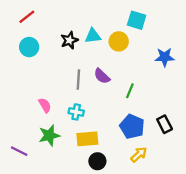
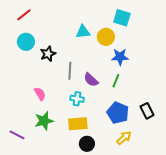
black star: (69, 40) -> (48, 54), moved
blue star: (165, 57) -> (120, 57), moved
purple semicircle: (102, 76) -> (91, 80), moved
cyan cross: (76, 112) -> (77, 99), moved

